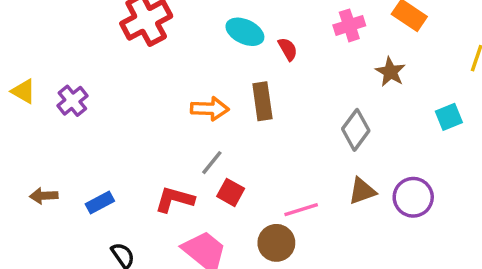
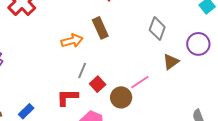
red square: (231, 192) -> (98, 84), turned 35
purple circle: (413, 197) -> (198, 44), moved
brown circle: (276, 243) -> (121, 97), moved

